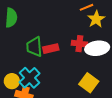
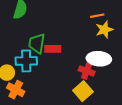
red cross: (79, 44) -> (87, 71), moved
cyan cross: (30, 78) -> (26, 61), moved, turned 30

